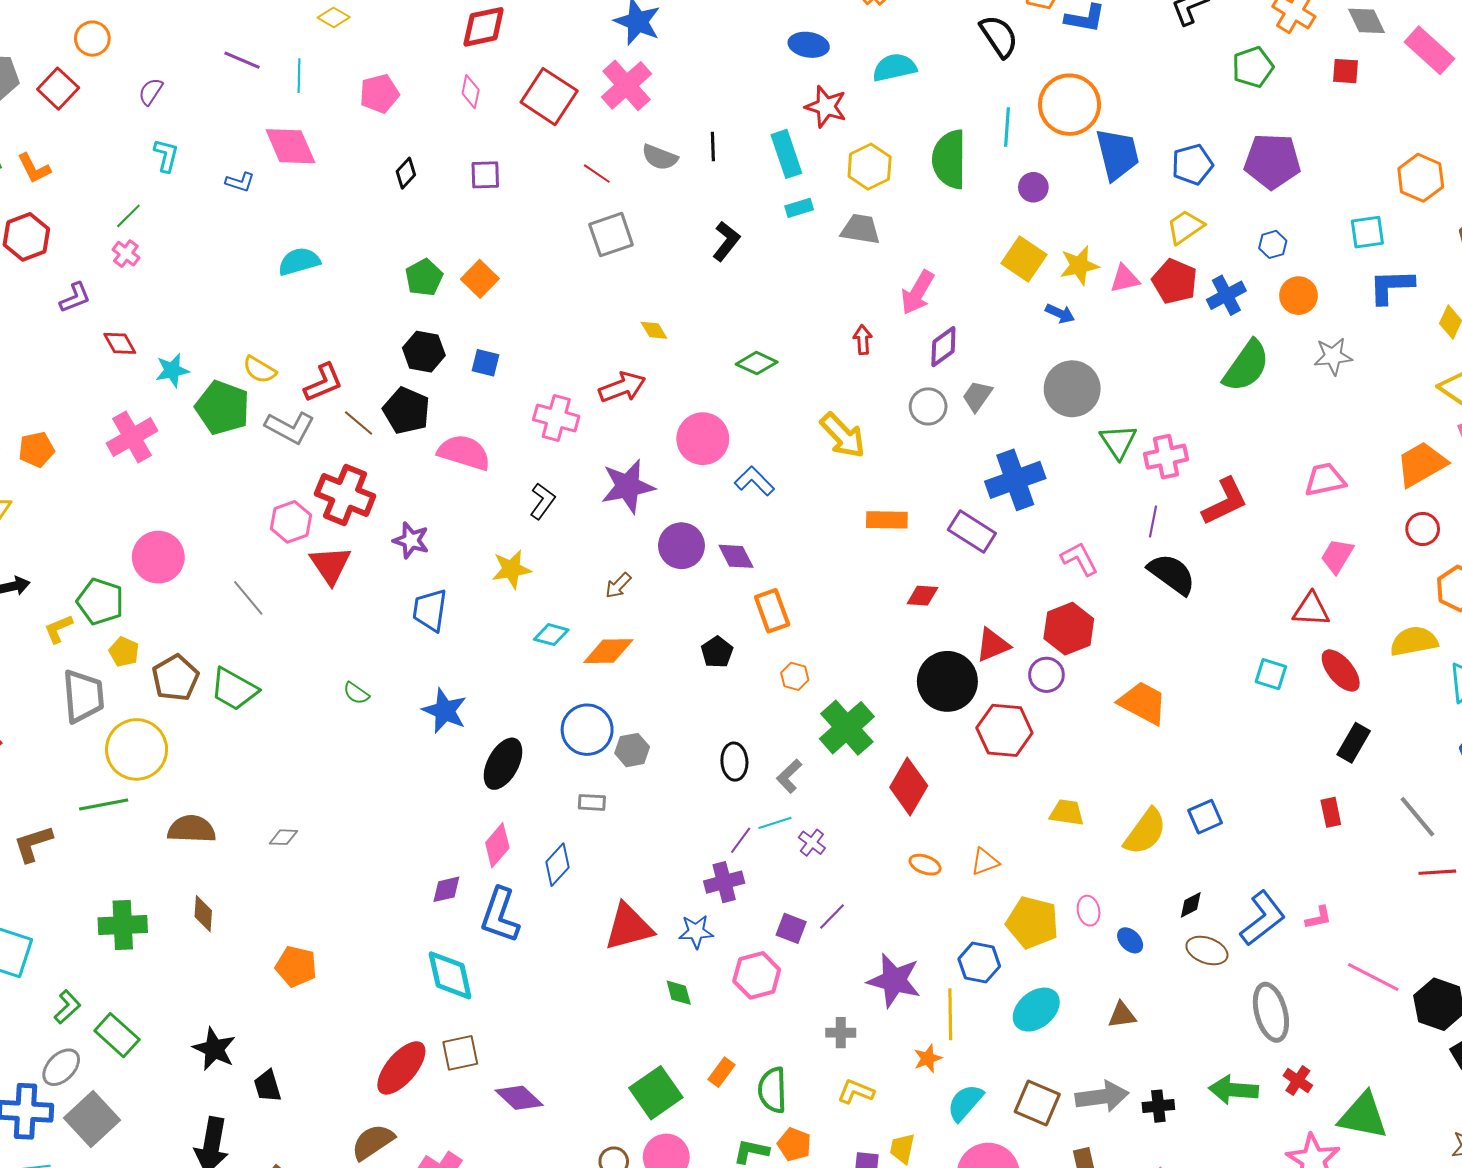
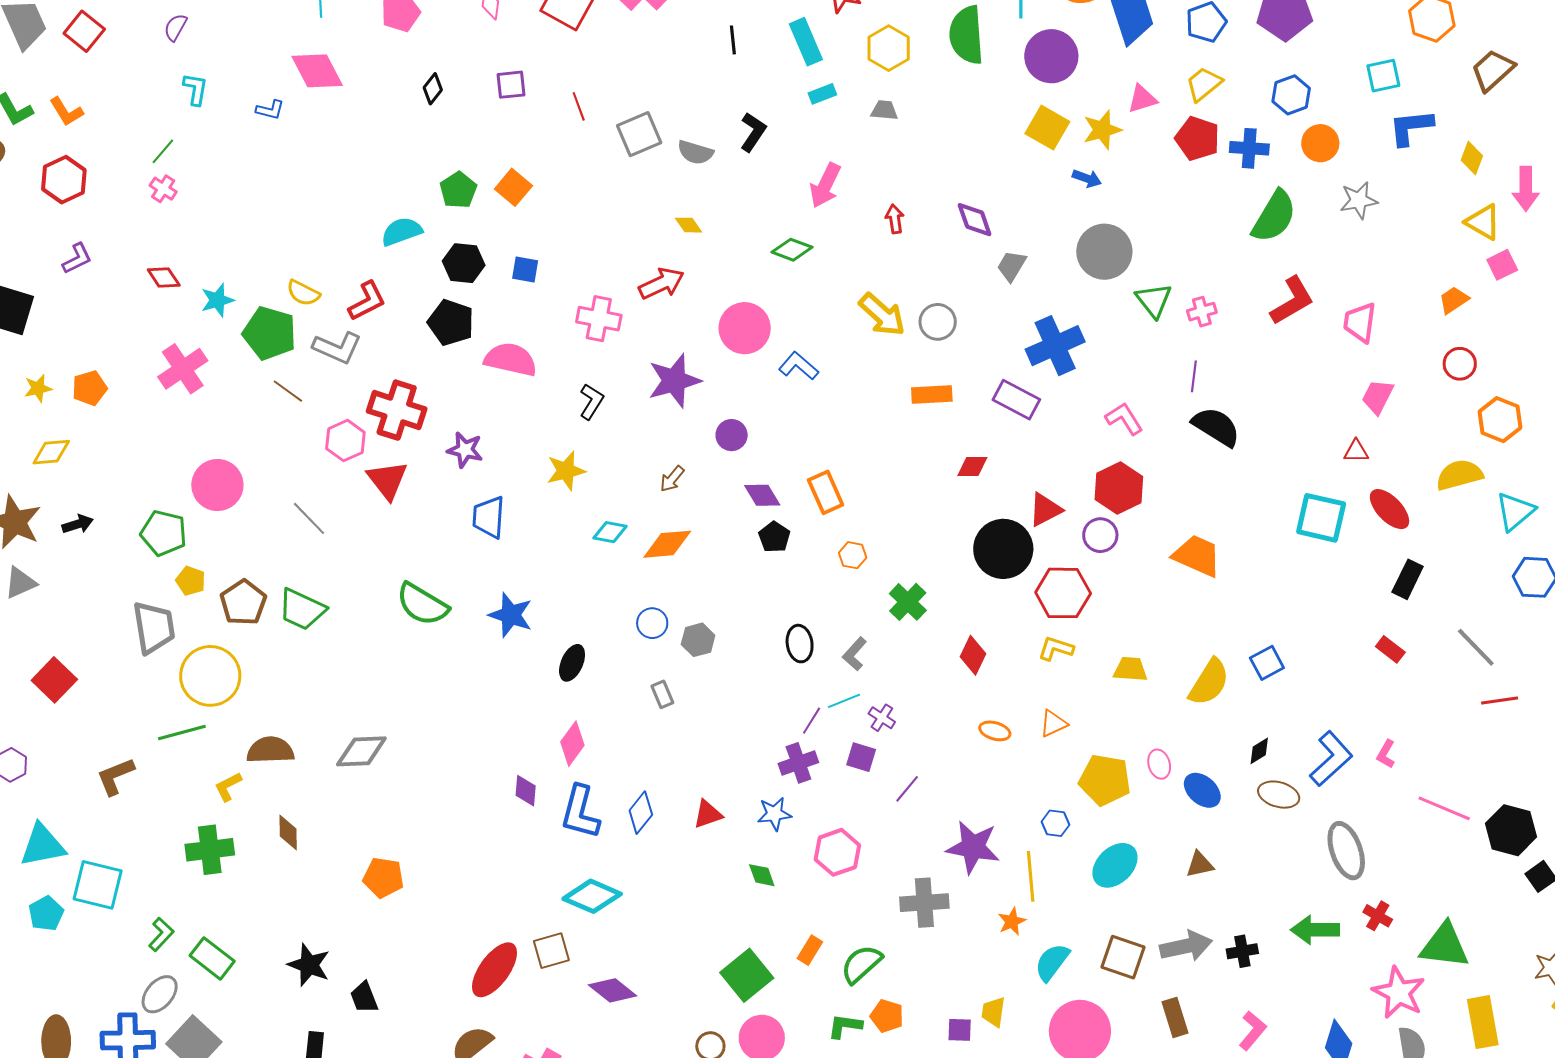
gray semicircle: (660, 157) -> (695, 152), moved
red line: (597, 174) -> (579, 106), moved, turned 40
purple circle: (1033, 187) -> (1051, 56), size x1.8
gray trapezoid: (860, 229) -> (884, 110), size x0.7
blue hexagon: (1273, 244) -> (1291, 95), size x1.4
cyan semicircle: (299, 261) -> (402, 232), moved
pink triangle: (1125, 279) -> (1142, 99), moved
pink arrow: (917, 292) -> (825, 185), moved
blue cross: (1226, 295) -> (1249, 148), turned 36
purple L-shape: (75, 298) -> (77, 259), moved
purple diamond: (943, 347) -> (975, 220), turned -69
gray circle: (928, 406) -> (938, 322), moved
brown line: (359, 423) -> (288, 391), moved
pink cross: (1166, 457) -> (1202, 312), size x0.7
orange trapezoid: (1421, 464) -> (1454, 300), size x0.6
pink trapezoid: (1325, 480) -> (1360, 322), turned -66
red L-shape: (1225, 502) -> (1292, 301), moved
purple circle: (681, 546) -> (732, 435), size x0.7
purple diamond: (736, 556) -> (762, 495), moved
red triangle: (1311, 609) -> (1356, 451), size x0.7
yellow L-shape: (58, 629) -> (228, 787), moved
cyan square: (1271, 674) -> (1321, 518), size x1.6
green semicircle: (356, 693) -> (422, 604), size x2.0
green cross: (847, 728) -> (908, 602), size x0.7
blue circle: (587, 730) -> (652, 623), size x0.6
black ellipse: (503, 764) -> (572, 663), size x0.7
red diamond: (909, 787) -> (973, 655), size x0.7
gray rectangle: (592, 802) -> (662, 694), turned 68
red rectangle: (1331, 812) -> (1390, 649), turned -36
gray diamond: (283, 837) -> (361, 751), size x1.8
blue diamond: (557, 865) -> (641, 813), moved
purple diamond: (446, 889) -> (526, 791), turned -68
pink L-shape: (1318, 918) -> (1386, 754), turned 136
red triangle: (629, 927) -> (708, 814), size x0.6
purple square: (791, 928) -> (861, 757), moved
blue ellipse: (1130, 940) -> (1202, 790), size x1.4
blue hexagon: (979, 963) -> (1055, 823), size x0.7
cyan diamond: (450, 975) -> (592, 896), moved, turned -50
gray cross: (841, 1033) -> (924, 903), size x1.6
green semicircle: (772, 1090) -> (861, 964), turned 54
yellow L-shape: (856, 1092) -> (1056, 649), moved

